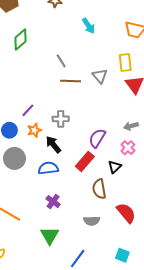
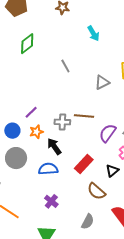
gray triangle: (100, 76) -> (102, 82), turned 42
brown line: (71, 81) -> (84, 116), moved
purple semicircle: (97, 138) -> (108, 133), moved
brown semicircle: (99, 189) -> (96, 191), turned -42
gray semicircle: (92, 221) -> (88, 222), turned -63

